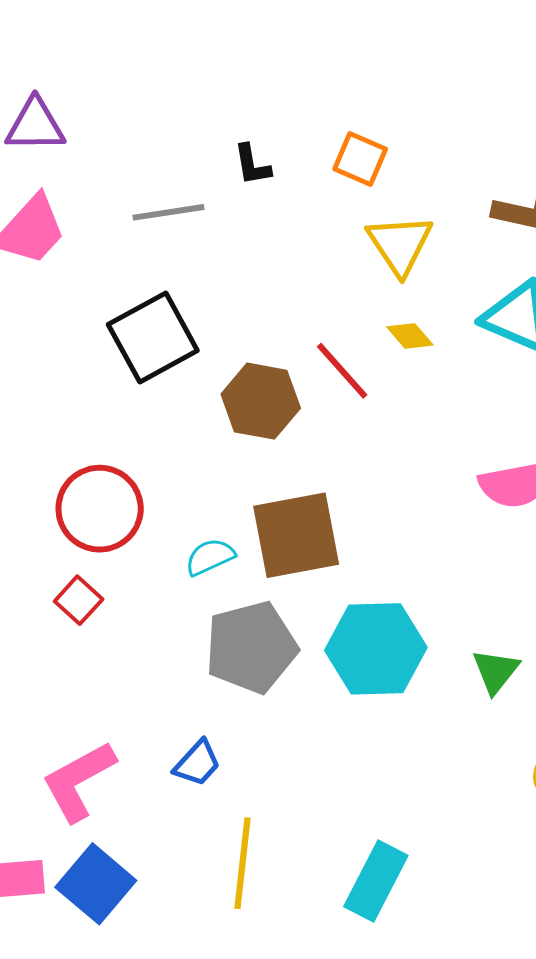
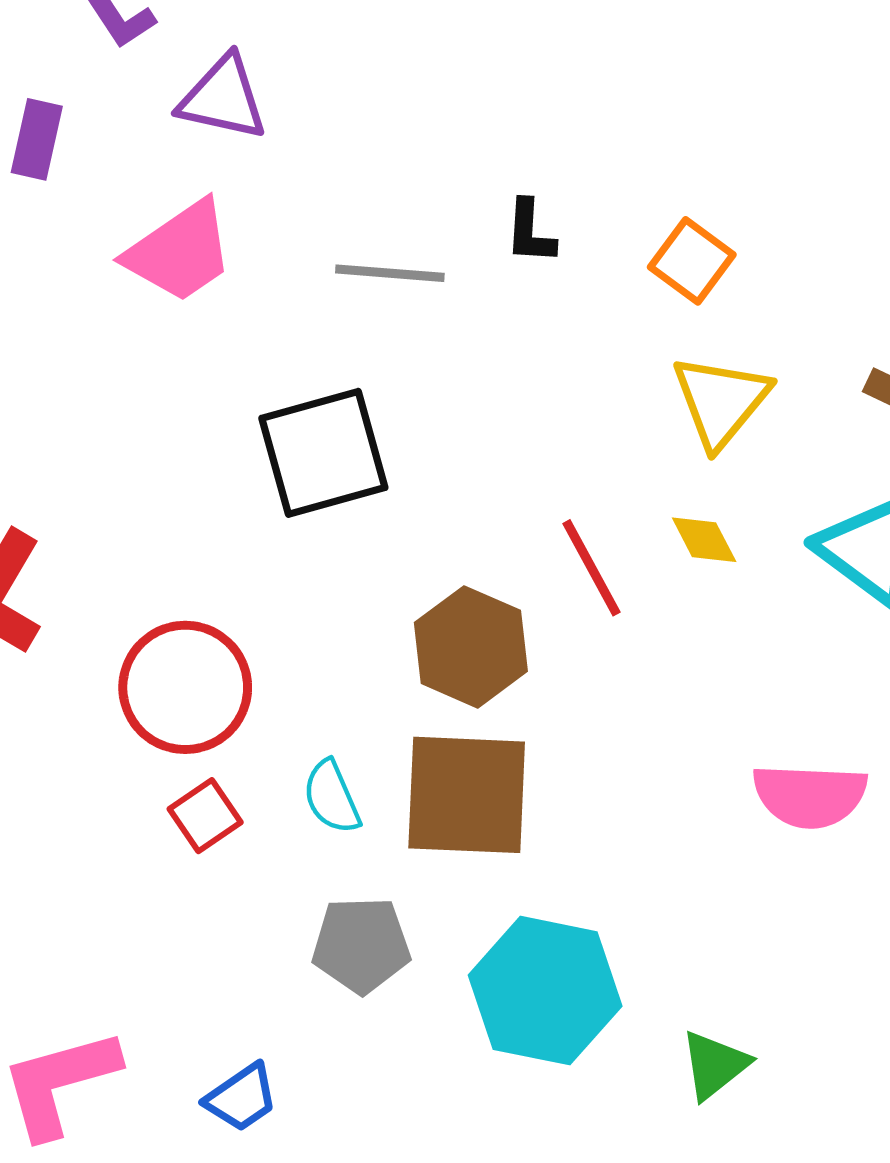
brown hexagon: (261, 401) -> (471, 647), moved
cyan semicircle: (210, 557) -> (332, 797), turned -102
red square: (79, 600) -> (205, 816), moved
gray pentagon: (251, 647) -> (361, 945), size x0.7

